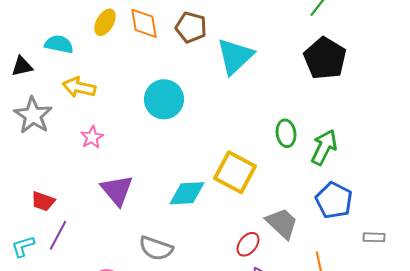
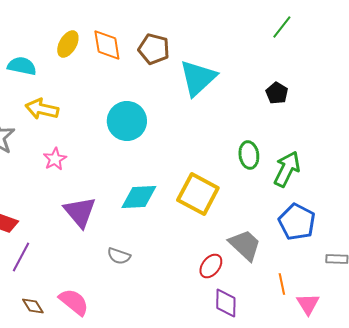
black pentagon: (325, 58) -> (277, 93), moved, size x0.5
cyan diamond: (187, 193) -> (139, 197), moved
gray semicircle: (156, 248) -> (119, 256), moved, size x0.7

